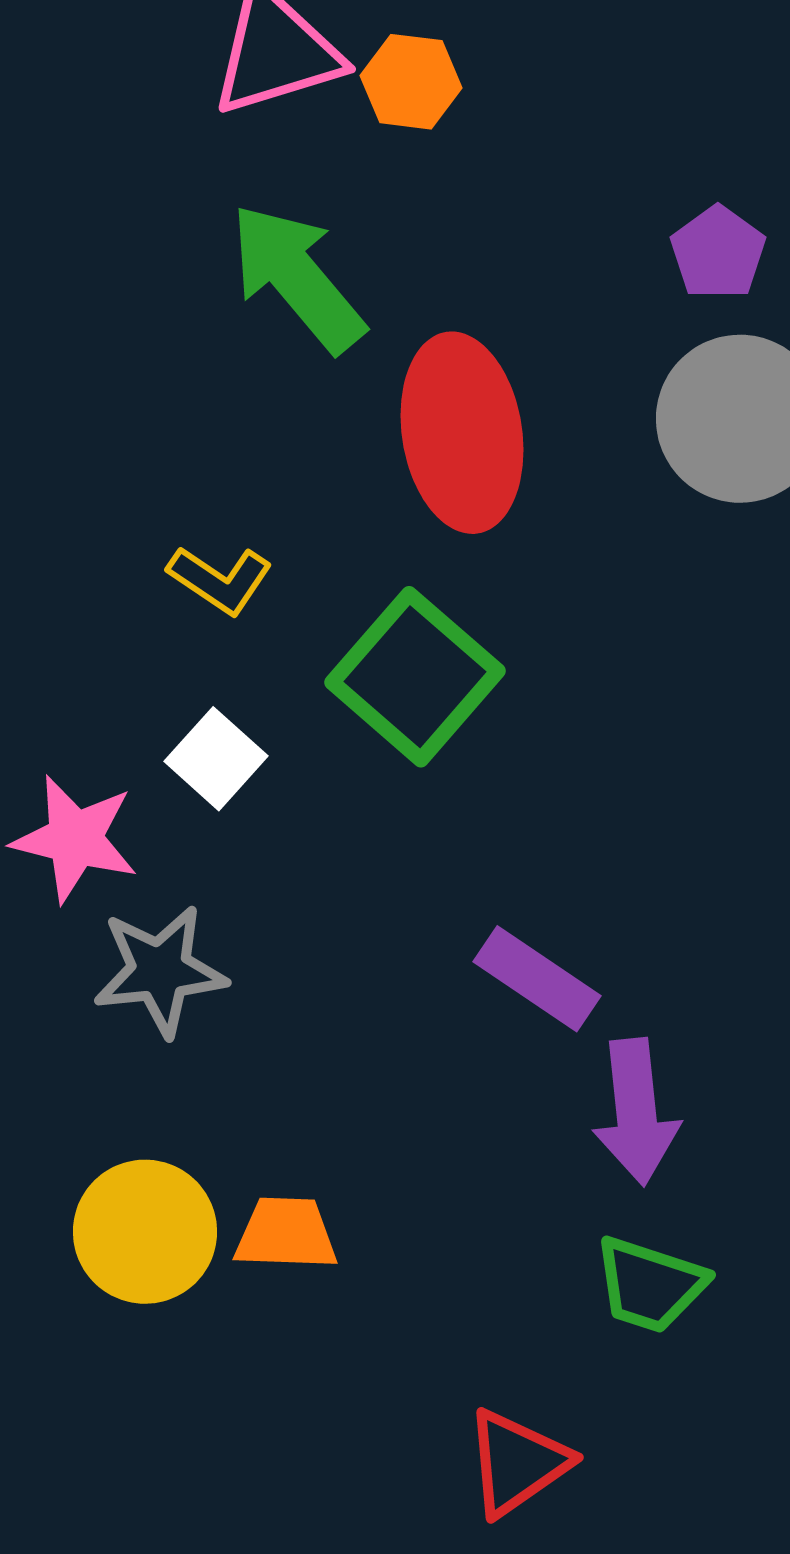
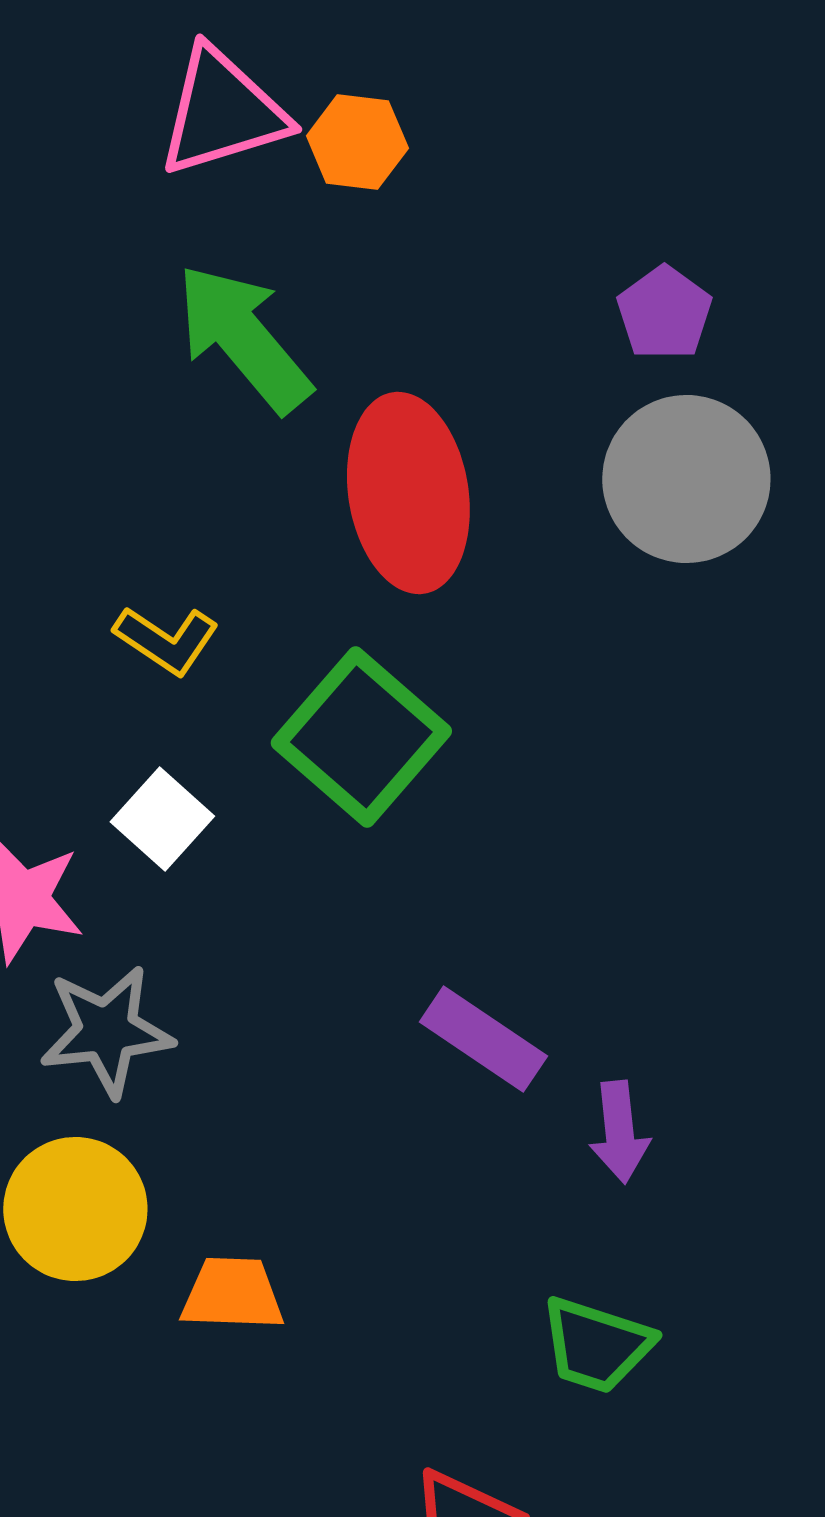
purple arrow: (636, 1112) -> (619, 1132), moved, size x0.7
yellow circle: (145, 1232) -> (75, 1209), moved

